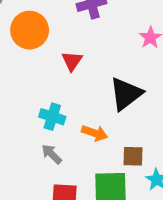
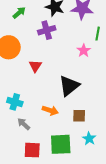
cyan cross: (52, 117) -> (15, 102), moved
brown square: (133, 156) -> (79, 116), moved

